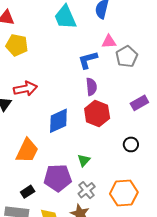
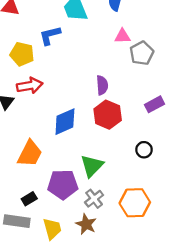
yellow pentagon: (17, 45) -> (22, 54), moved
blue L-shape: (88, 60) -> (50, 35), moved
green triangle: (84, 160) -> (92, 166), size x1.6

